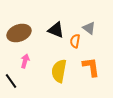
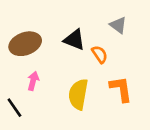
gray triangle: (89, 28) -> (118, 25), moved
orange semicircle: (75, 41) -> (100, 54), turned 136

